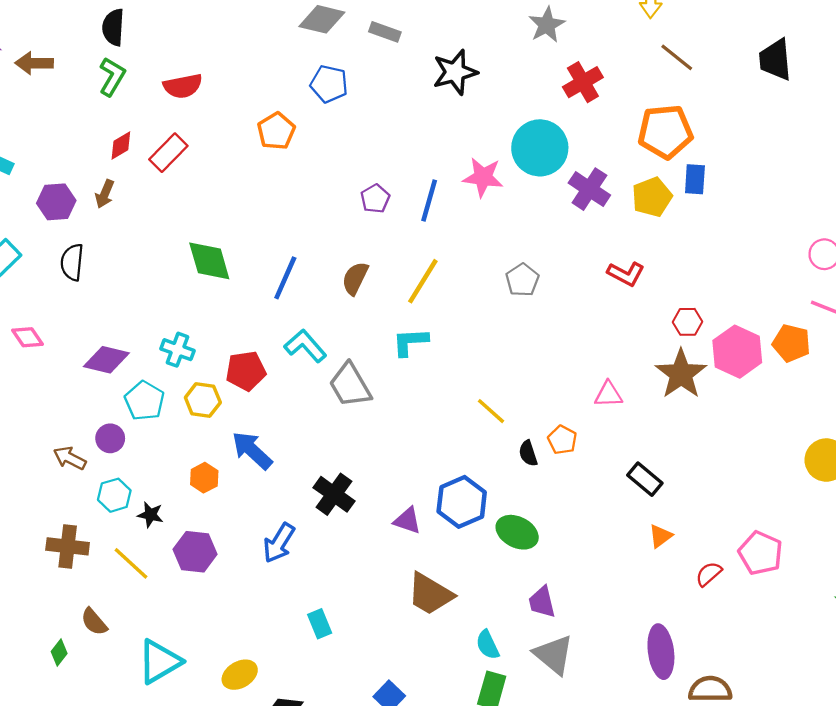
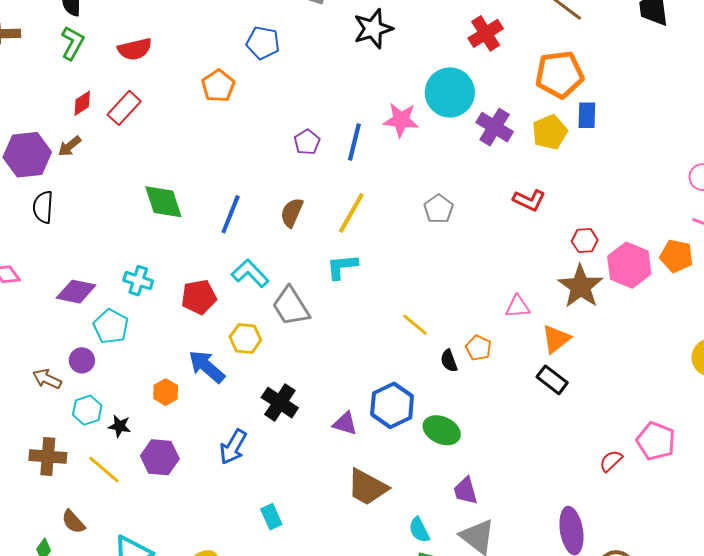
brown arrow: (105, 194) -> (70, 146), turned 30
purple hexagon: (56, 202) -> (27, 155), size x1.4
yellow hexagon: (203, 400) -> (245, 338), moved
orange triangle: (661, 536) -> (556, 339), moved, size x1.4

